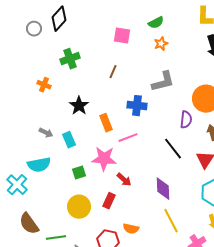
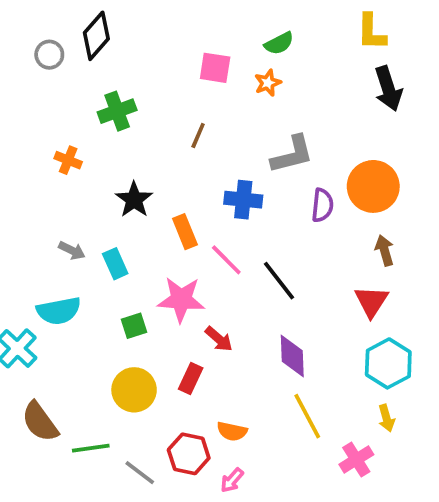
orange star: (161, 44) -> (268, 83), moved
purple semicircle: (186, 120) -> (322, 205), moved
pink line: (128, 138) -> (226, 260), turned 66
black line: (173, 149) -> (279, 281), moved

